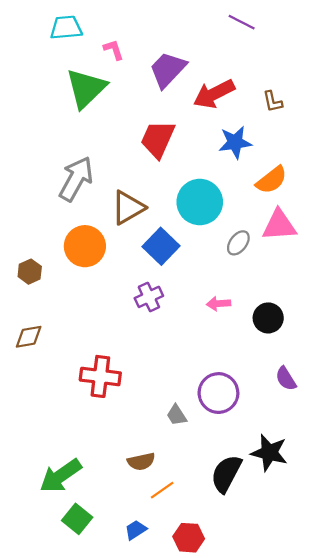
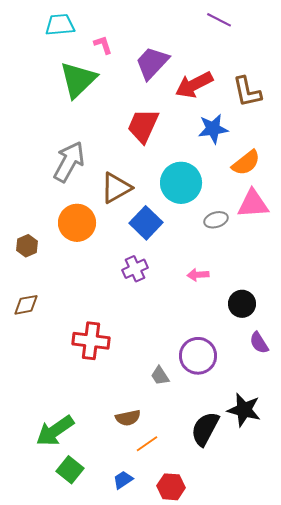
brown L-shape: (273, 102) -> (247, 92), size x1.6
gray ellipse: (238, 243) -> (216, 220), turned 35
black circle: (268, 318) -> (242, 304), moved

